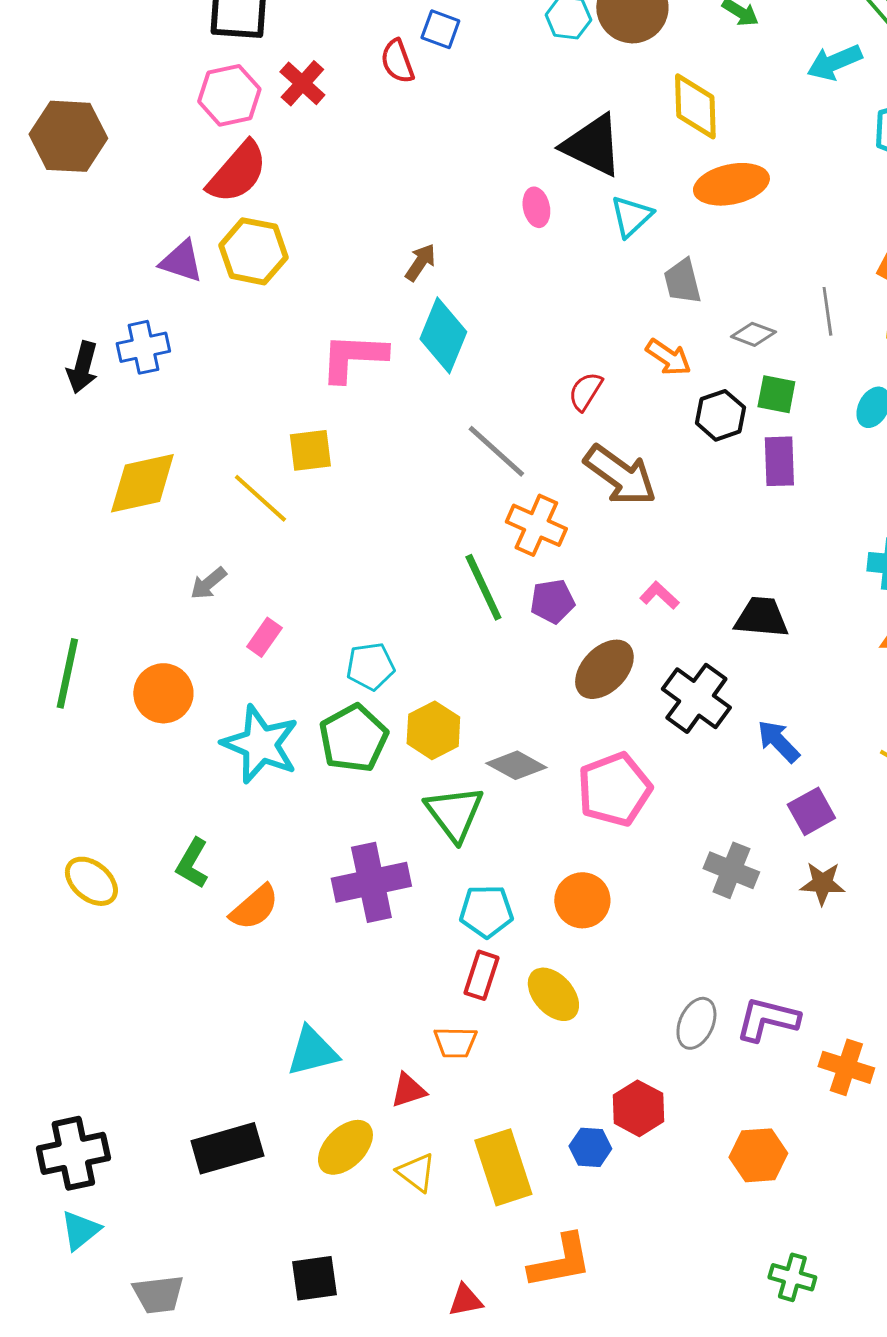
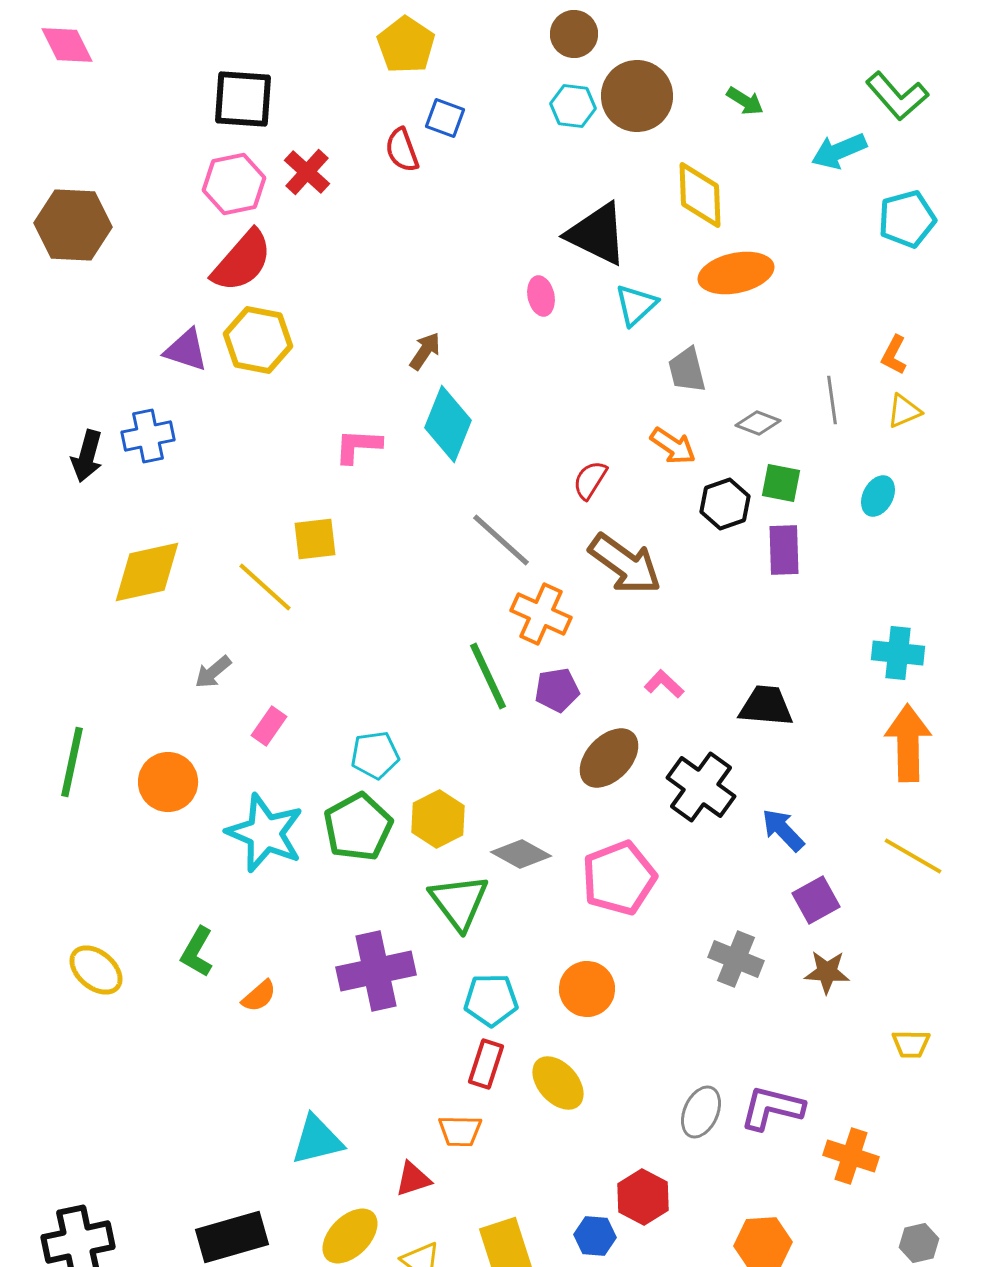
pink L-shape: (353, 357) -> (358, 446), size x0.7
orange semicircle: (254, 907) -> (259, 996), size x0.7

